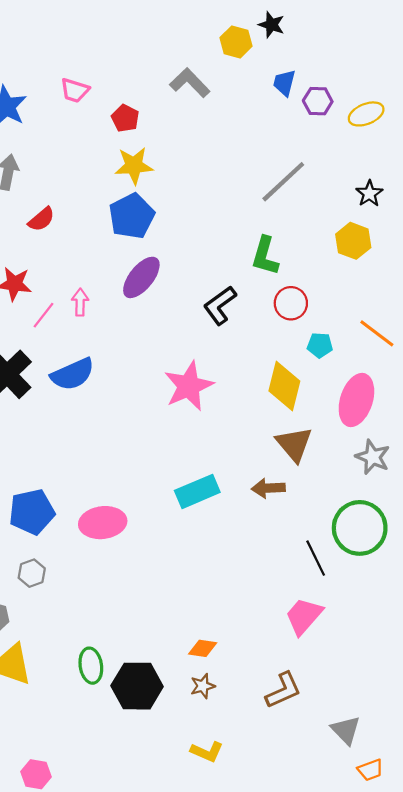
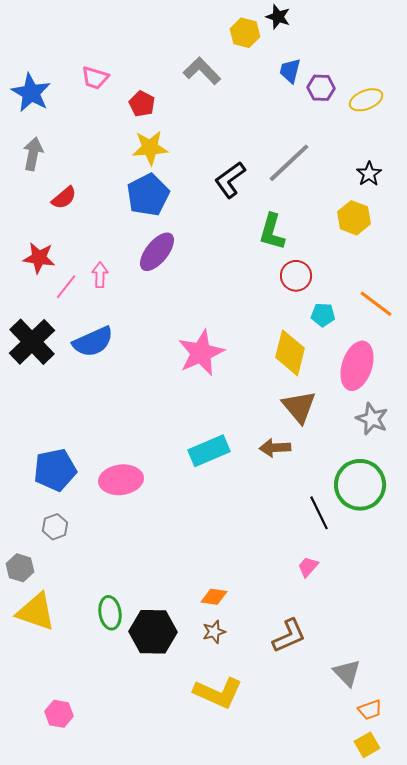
black L-shape: (220, 305) -> (230, 180), moved
pink trapezoid: (304, 616) -> (308, 567), size x0.6
yellow L-shape: (207, 752) -> (218, 693), size x1.6

